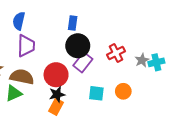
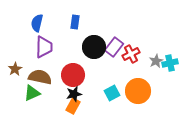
blue rectangle: (73, 23) -> (75, 22), moved
purple rectangle: (83, 62) -> (114, 47), moved
orange circle: (123, 91) -> (138, 91), size x1.6
cyan square: (96, 93) -> (112, 93), turned -35

